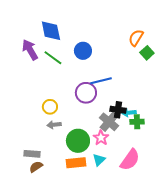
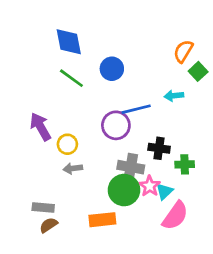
purple arrow: (30, 50) -> (40, 127), moved
cyan arrow: (129, 113) -> (174, 96), moved
gray cross: (109, 122) -> (131, 167), moved, turned -30
pink star: (101, 138) -> (150, 186), moved
green circle: (78, 141) -> (124, 190), moved
cyan triangle: (99, 160) -> (164, 191), moved

